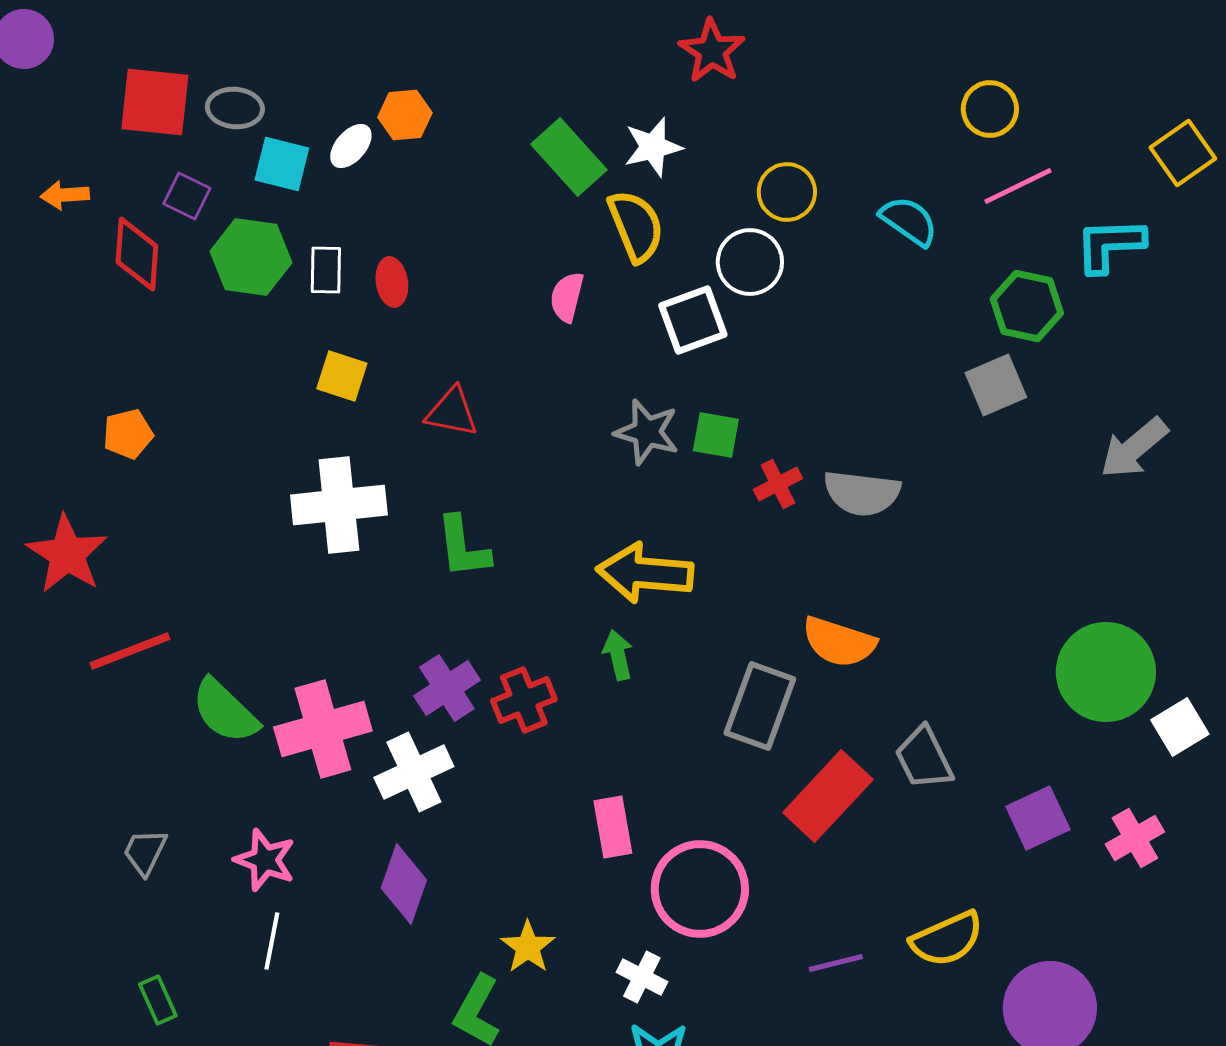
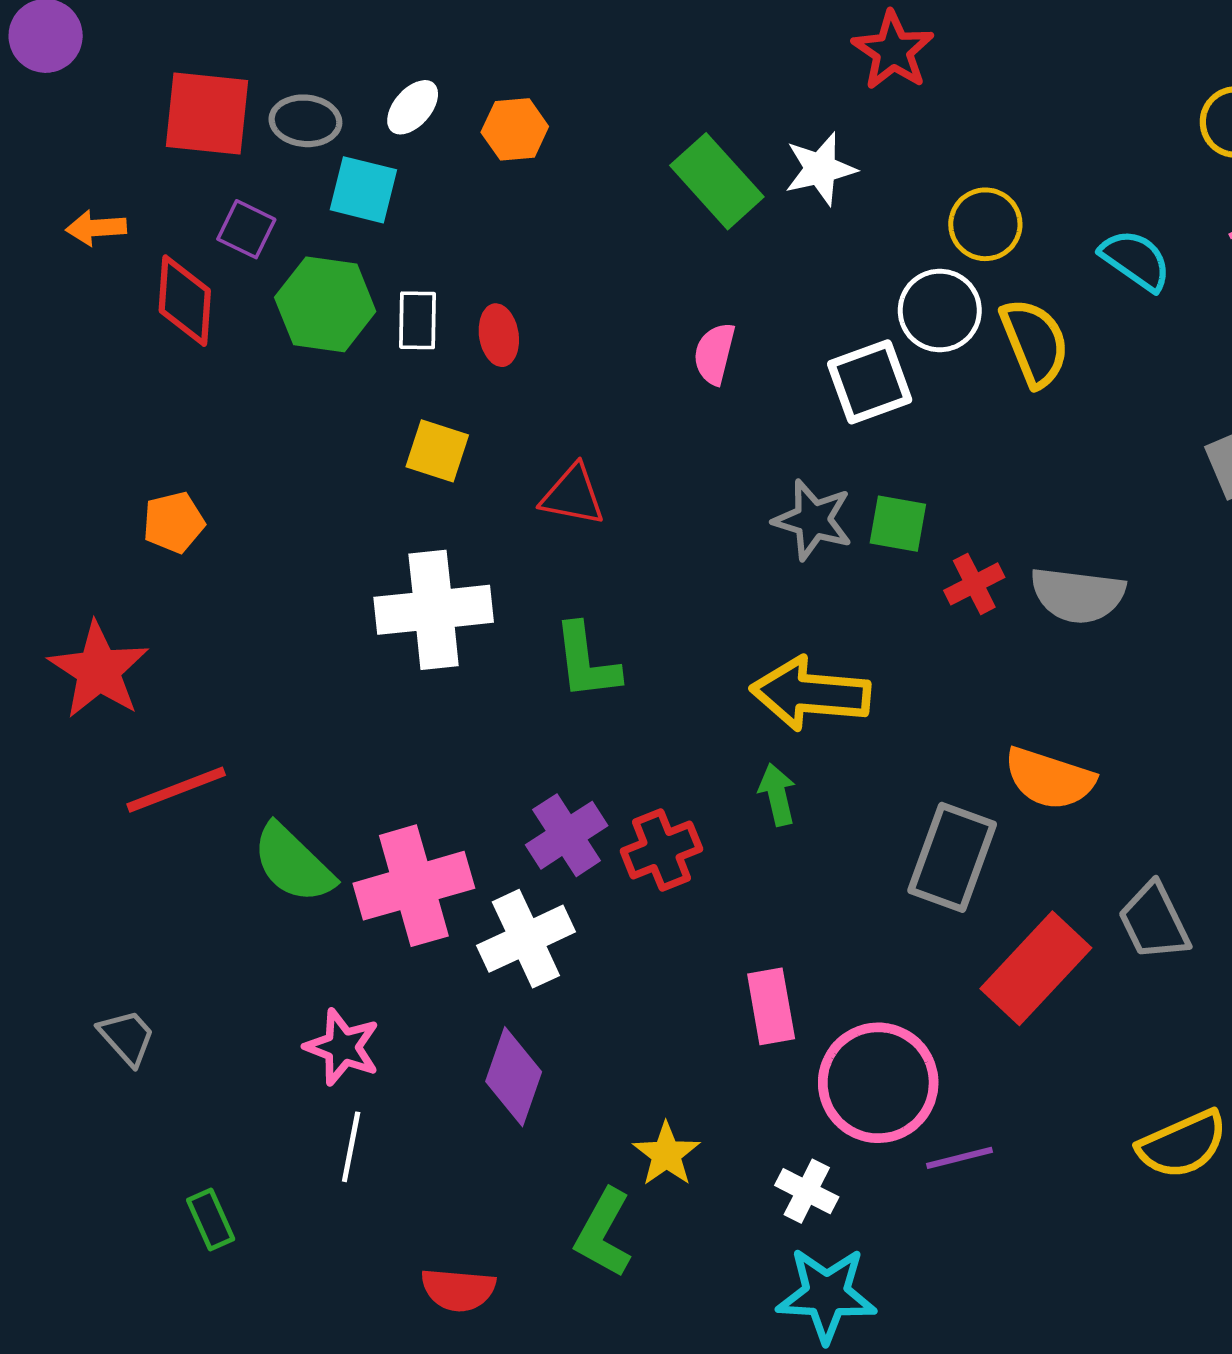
white ellipse: (351, 146) -> (413, 107), moved
yellow semicircle: (636, 226) -> (1035, 343), moved
gray trapezoid: (145, 852) -> (127, 1037), moved, turned 112
purple line: (836, 963) -> (959, 1158), moved

